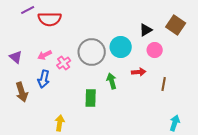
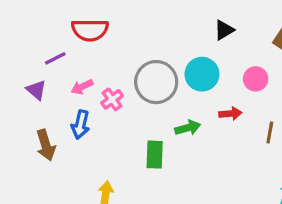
purple line: (28, 10) -> (55, 58), moved
black triangle: (146, 30) -> (224, 30), moved
green arrow: (112, 81) -> (188, 128), turned 91

